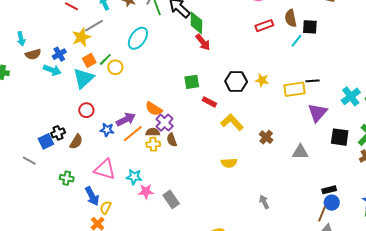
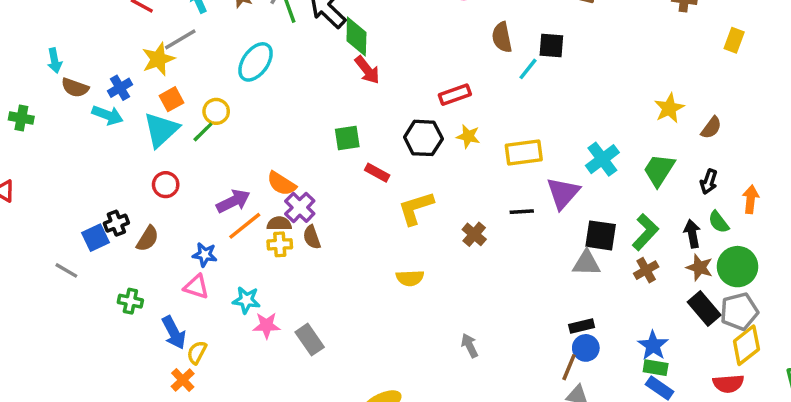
brown semicircle: (291, 18) -> (502, 37), moved
red rectangle: (264, 26) -> (455, 95), moved
brown semicircle: (33, 54) -> (75, 88), turned 35
green line: (105, 59) -> (203, 132), moved
black line: (313, 81) -> (522, 212), moved
cyan cross: (351, 96) -> (602, 159), moved
yellow L-shape: (232, 122) -> (416, 208), turned -65
blue star: (107, 130) -> (205, 255), moved
gray triangle: (300, 152) -> (587, 263), moved
pink triangle: (105, 169) -> (196, 287), size x0.7

